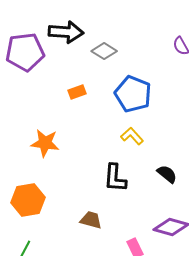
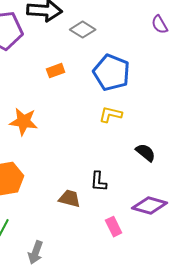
yellow L-shape: (132, 136) -> (111, 115), turned -35
black L-shape: (115, 178) -> (99, 182), moved, size x0.7

